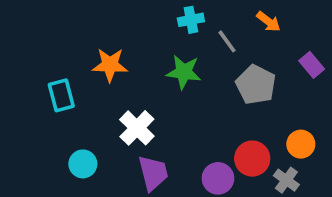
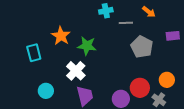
gray line: (227, 41) -> (126, 23), turned -56
orange star: (110, 65) -> (61, 36), turned 30
purple rectangle: (312, 65) -> (173, 36), turned -56
green star: (184, 72) -> (87, 46), moved

